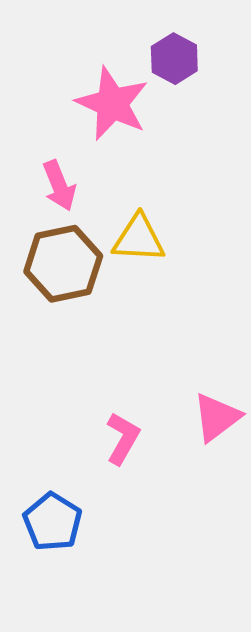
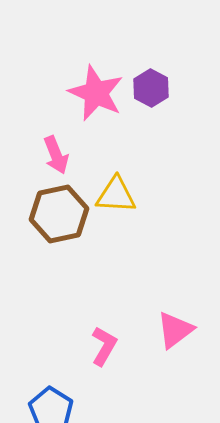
purple hexagon: (174, 59) -> (151, 88), moved

